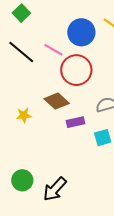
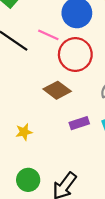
yellow star: (24, 115) -> (24, 132), moved
purple rectangle: (76, 122) -> (79, 123), moved

